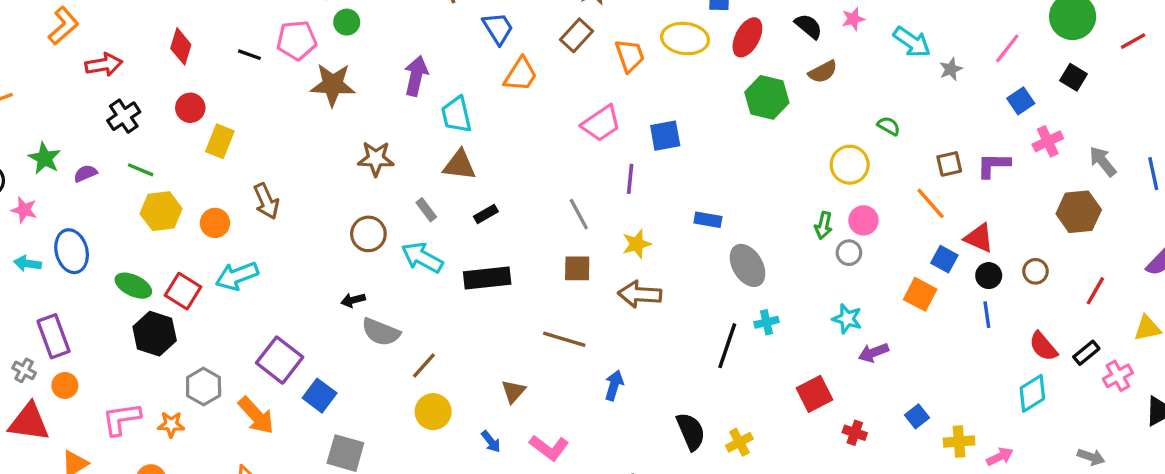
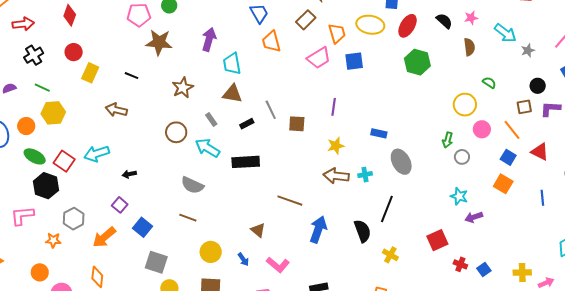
black line: (249, 55) -> (132, 76), moved
brown semicircle: (823, 72) -> (469, 47), moved, turned -72
orange trapezoid: (521, 74) -> (271, 42), turned 130
pink trapezoid: (601, 123) -> (319, 58), moved
blue square: (665, 136) -> (354, 61), moved
brown star: (376, 159) -> (183, 88), turned -30
brown arrow: (266, 201) -> (116, 110), turned 125
gray line: (579, 214) -> (271, 110), moved
pink circle: (863, 220) -> (482, 129), moved
orange circle: (215, 223) -> (26, 126), moved
blue square: (944, 259) -> (508, 157), moved
brown square: (577, 268) -> (297, 124), moved
black circle: (989, 276) -> (538, 86), moved
black arrow: (353, 300) -> (129, 174), moved
cyan cross: (766, 322) -> (365, 175), moved
gray semicircle: (381, 332) -> (192, 185), moved
purple square: (280, 360) -> (120, 205), size x0.6
brown line: (424, 365) -> (188, 218), moved, turned 66
blue arrow: (614, 385) -> (318, 229), size x1.5
brown triangle: (513, 391) -> (258, 230), turned -35
yellow circle: (433, 412) -> (211, 252), moved
orange arrow: (256, 415) -> (104, 237), turned 90
blue square: (917, 416) -> (484, 270), moved
pink L-shape: (121, 419) -> (22, 216), moved
black semicircle: (691, 431) -> (362, 231), moved
yellow cross: (739, 442) -> (390, 255), moved, turned -35

